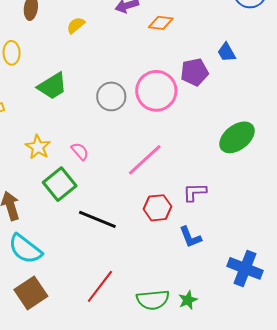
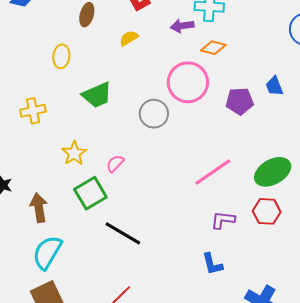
pink circle: (156, 91) -> (188, 82), moved
pink semicircle: (80, 151) -> (115, 163), turned -102
pink line: (145, 160) -> (213, 172), moved
red hexagon: (157, 208) -> (267, 211), moved
cyan semicircle: (25, 249) -> (47, 252), turned 75

